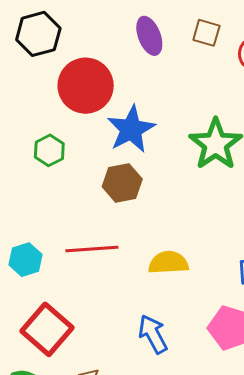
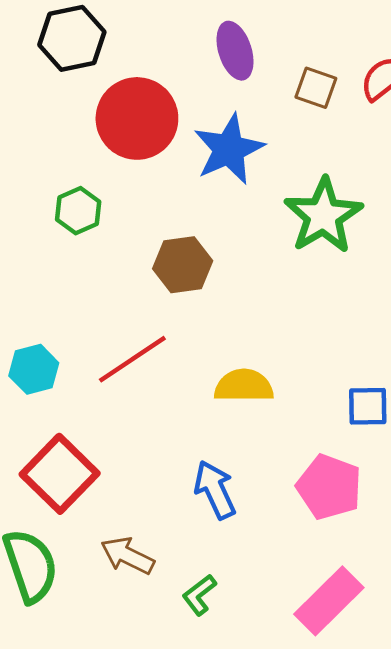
brown square: (206, 33) -> (316, 88), moved
blue star: (131, 129) -> (229, 149), moved
red line: (92, 249) -> (132, 359), turned -33

